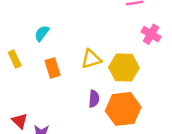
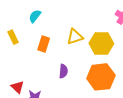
orange rectangle: (52, 68) -> (44, 44), turned 35
purple semicircle: (94, 99) -> (63, 71), moved

